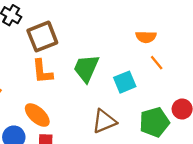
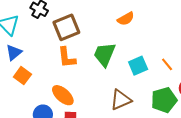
orange semicircle: (146, 37) -> (126, 19), moved, turned -30
orange line: (157, 63) -> (167, 64), moved

